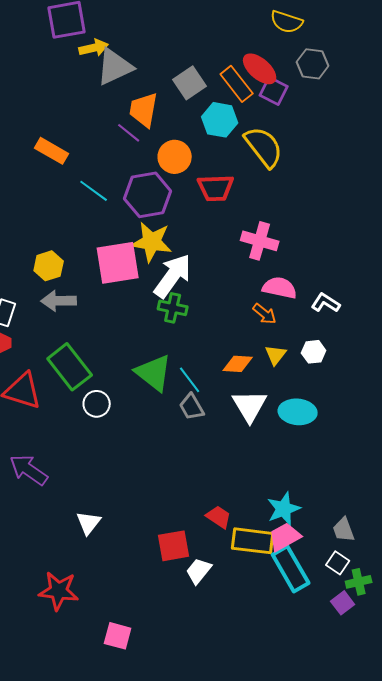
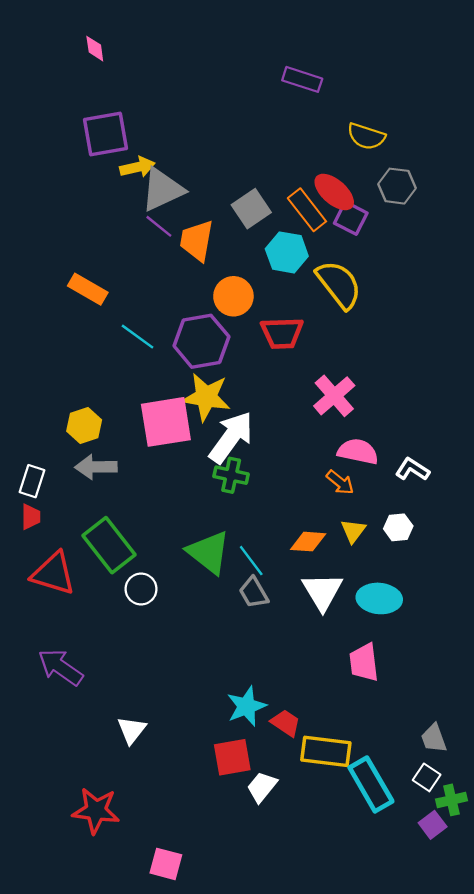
purple line: (129, 133) -> (159, 226), moved
pink cross: (260, 241) -> (334, 396), turned 33
cyan star: (284, 509) -> (247, 706), moved
pink trapezoid: (285, 537) -> (364, 662), moved, turned -68

